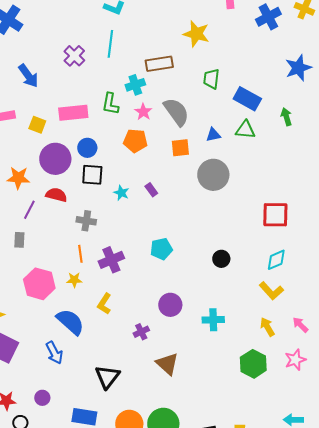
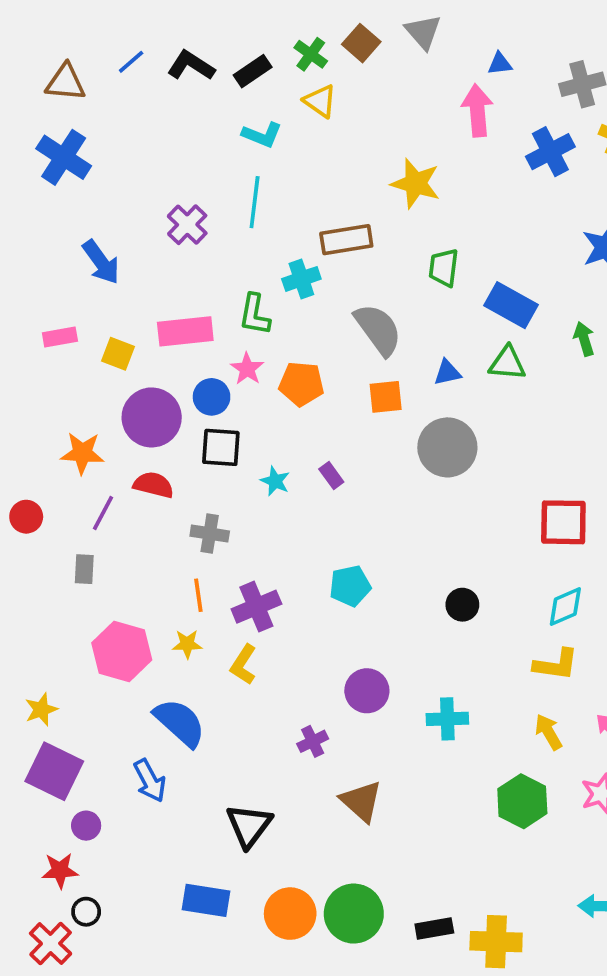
pink star: (143, 112) -> (247, 369), moved
yellow L-shape: (271, 291) -> (556, 665), turned -40
yellow L-shape: (104, 304) -> (243, 665), moved
purple circle: (42, 398) -> (86, 826), moved

